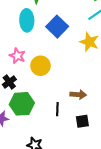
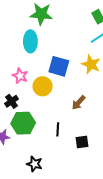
blue square: (57, 27) -> (59, 66), moved, turned -30
brown arrow: (78, 95) -> (79, 103), moved, turned 126

